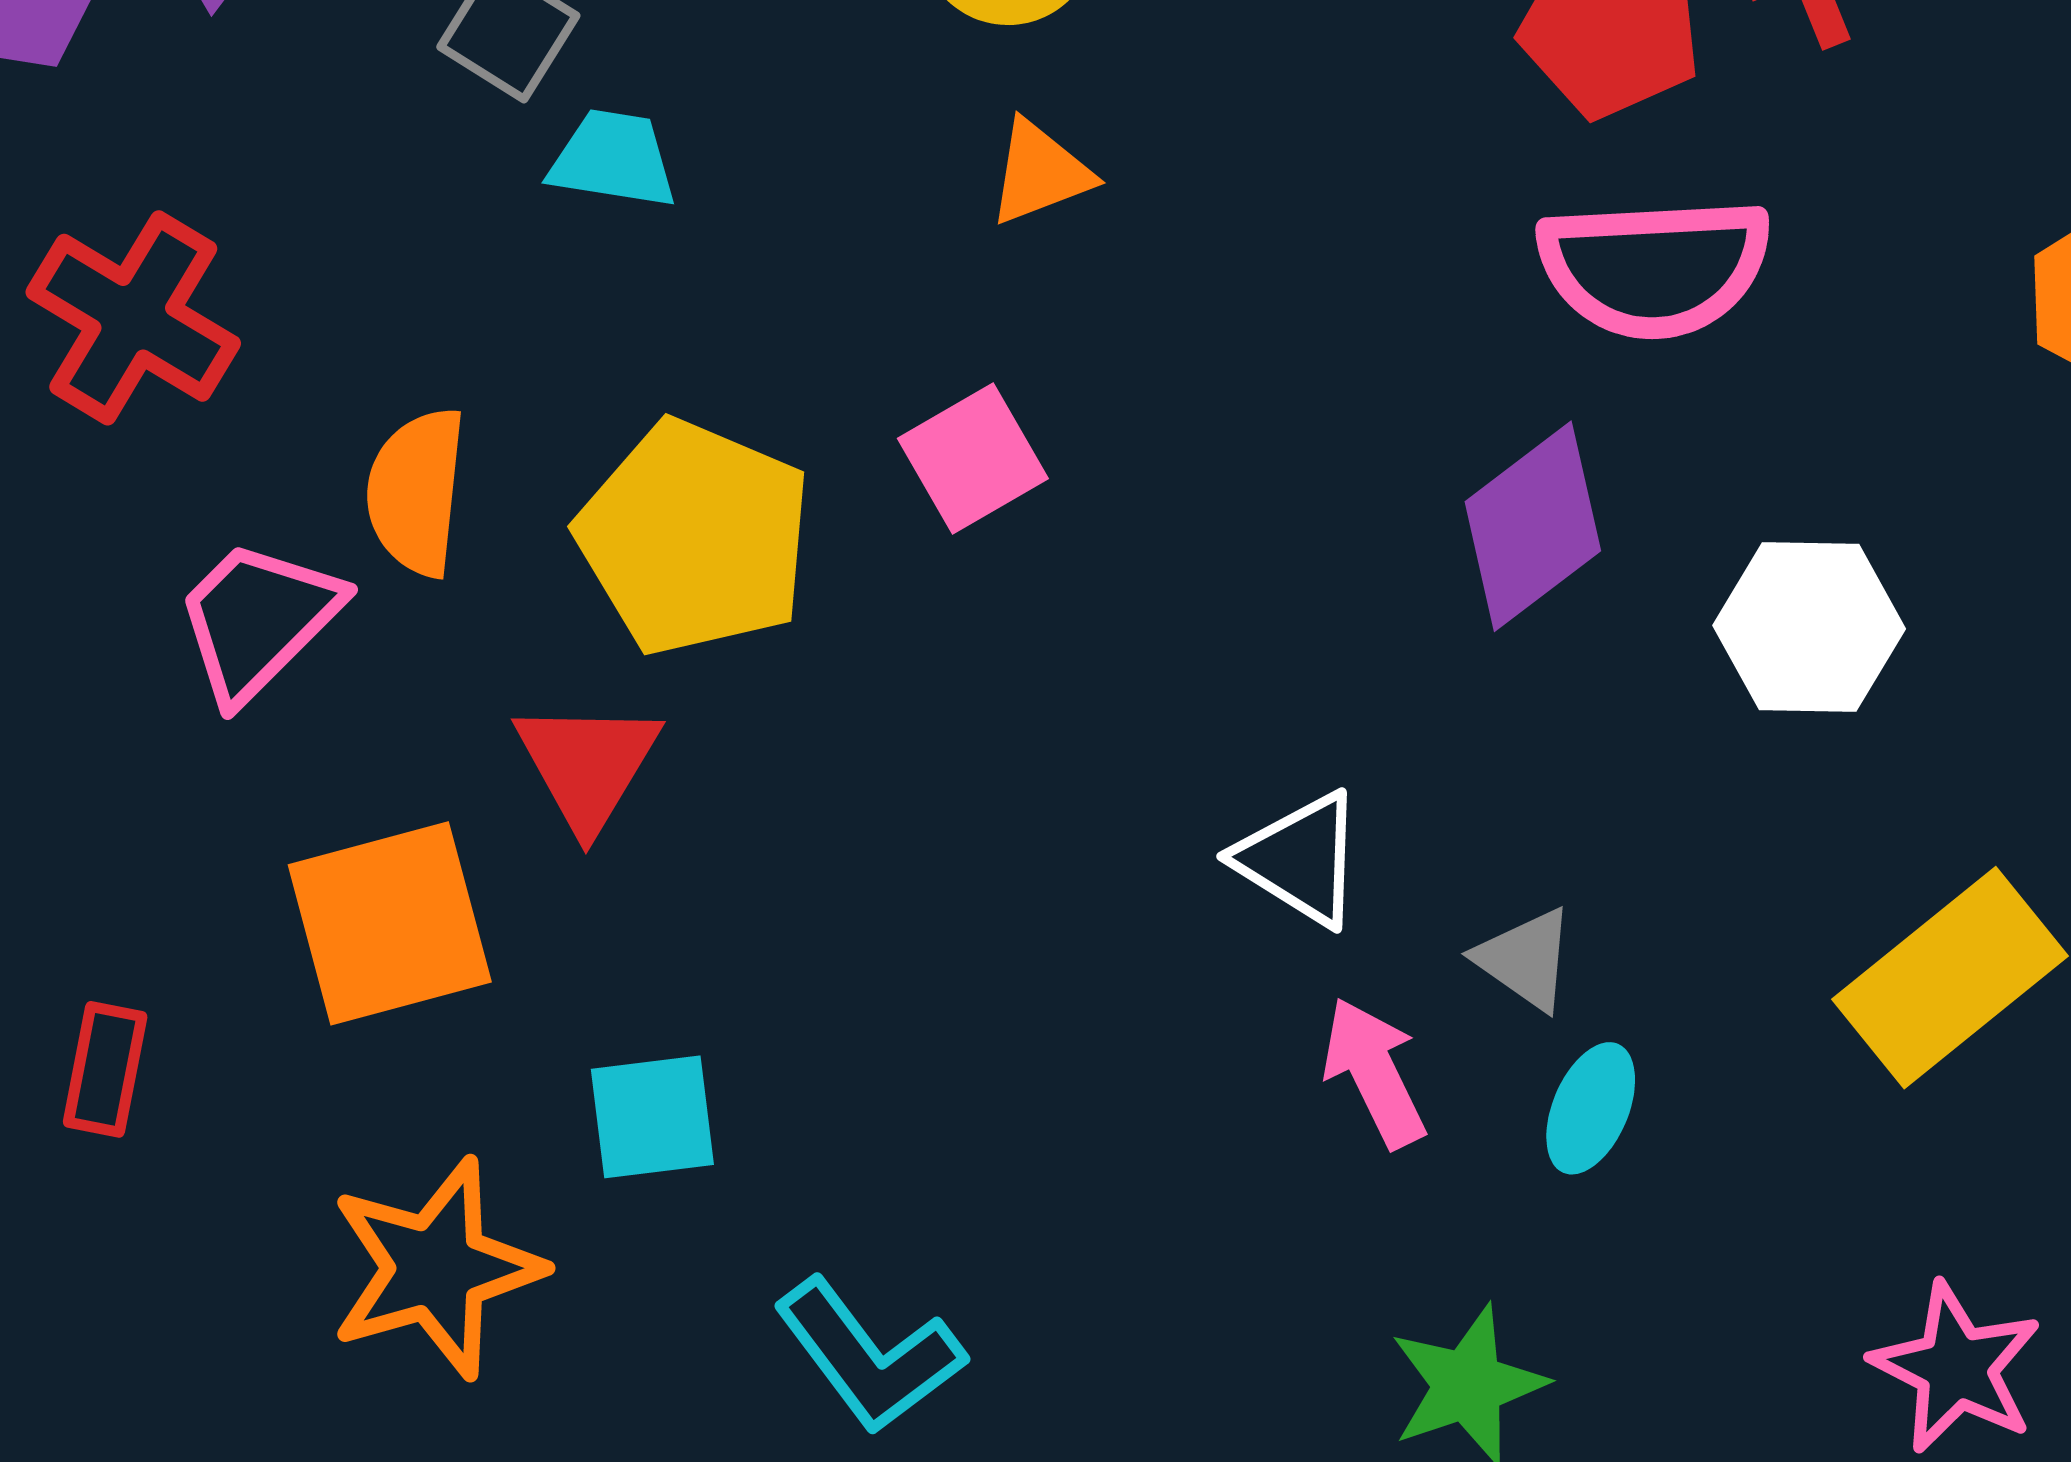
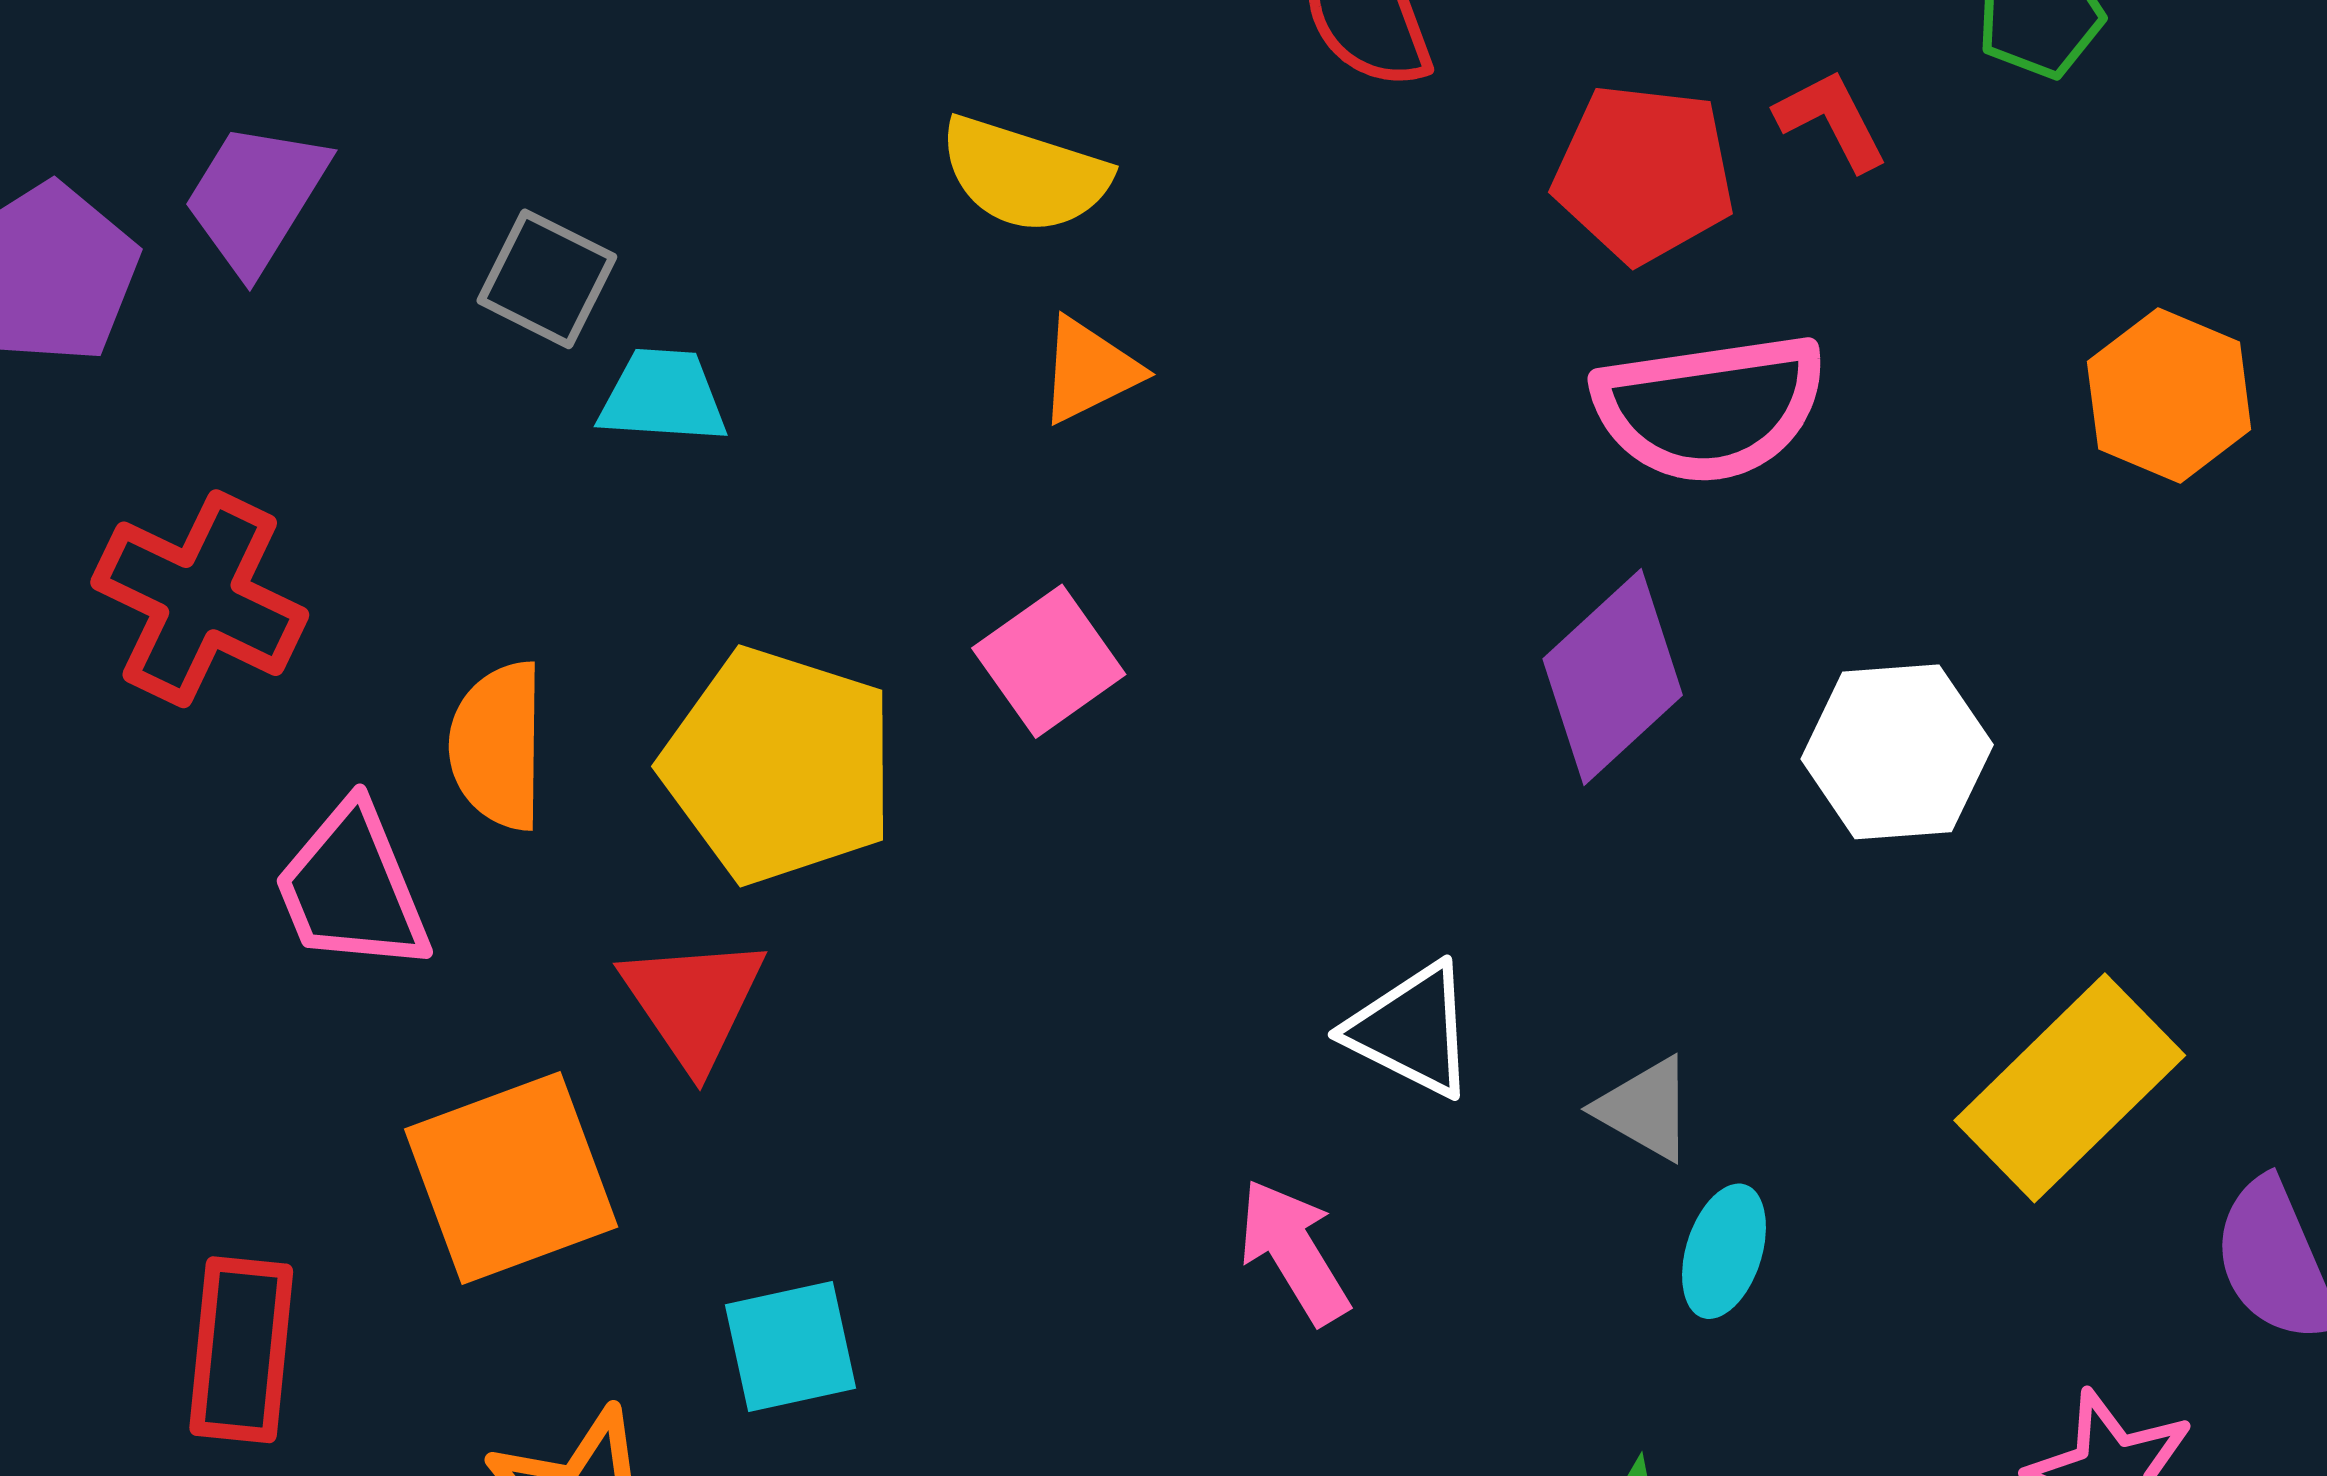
pink trapezoid: (258, 620) -> (352, 888), turned -62
red rectangle: (105, 1069) -> (241, 1350), size x1.4
pink arrow: (1374, 1073) -> (1294, 1252), moved

